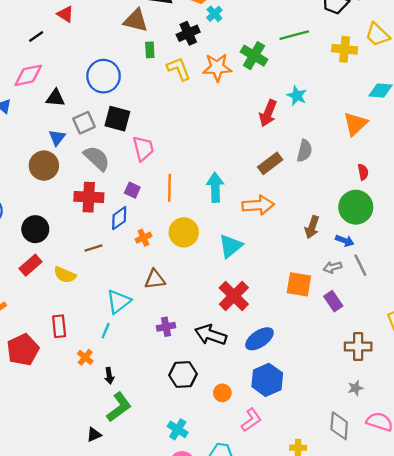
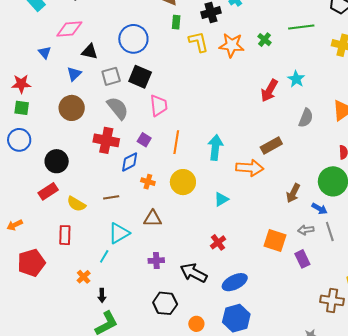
green cross: (254, 56) -> (264, 40), size x0.6
blue triangle: (57, 138) -> (74, 74), moved
gray semicircle: (304, 151) -> (306, 118), moved
brown rectangle: (270, 163) -> (271, 145), moved
orange cross: (143, 238) -> (148, 182), turned 32
cyan triangle: (231, 246) -> (221, 199), size x0.7
brown line: (93, 248) -> (111, 197), moved
red cross: (234, 296) -> (218, 242), size x0.6
red rectangle: (59, 326) -> (65, 235), moved
brown cross: (358, 346) -> (332, 300), moved

